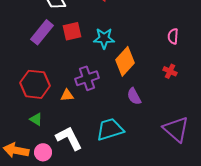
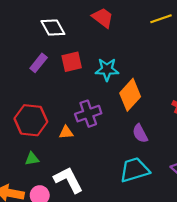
purple rectangle: (42, 32) -> (39, 63), size x0.7
green triangle: (36, 119) -> (32, 159), turned -40
cyan trapezoid: (110, 129) -> (135, 170), moved

